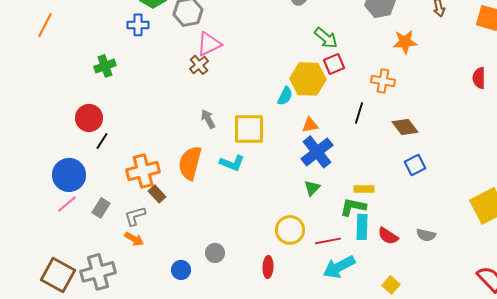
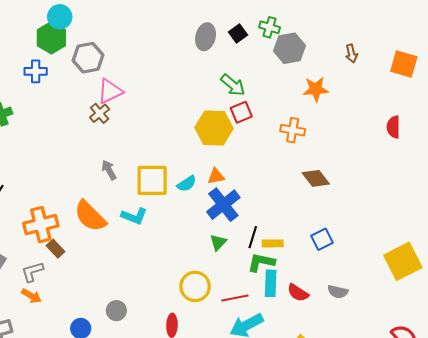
cyan semicircle: (285, 96) -> (187, 184), moved, turned 30
black line: (359, 113) -> (253, 237), moved
orange semicircle: (190, 163) -> (90, 216), turned -60
blue square: (415, 165) -> (322, 239), moved

